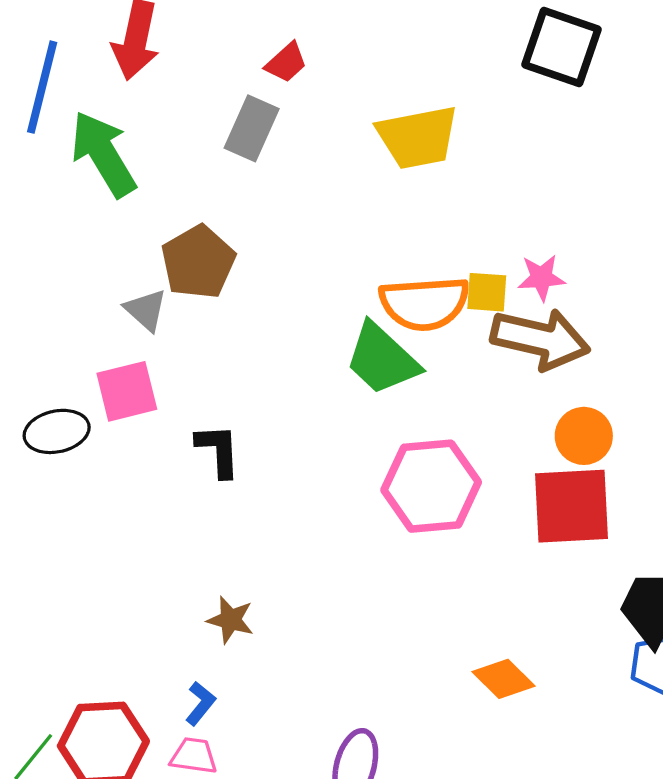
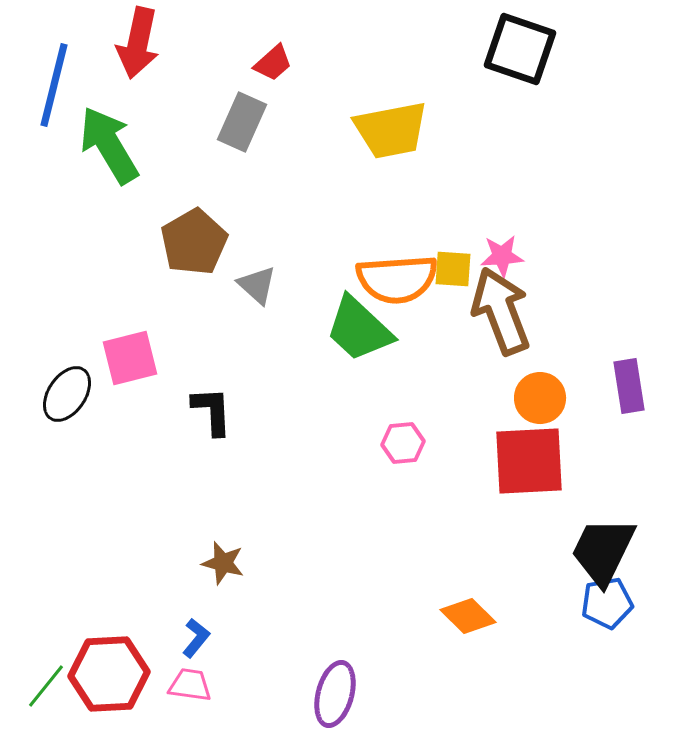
gray triangle: (146, 310) -> (257, 285), moved
brown arrow: (540, 339) -> (501, 311), turned -124
black ellipse: (57, 431) -> (67, 394), turned -44
pink hexagon: (431, 486) -> (403, 443), size x0.5

